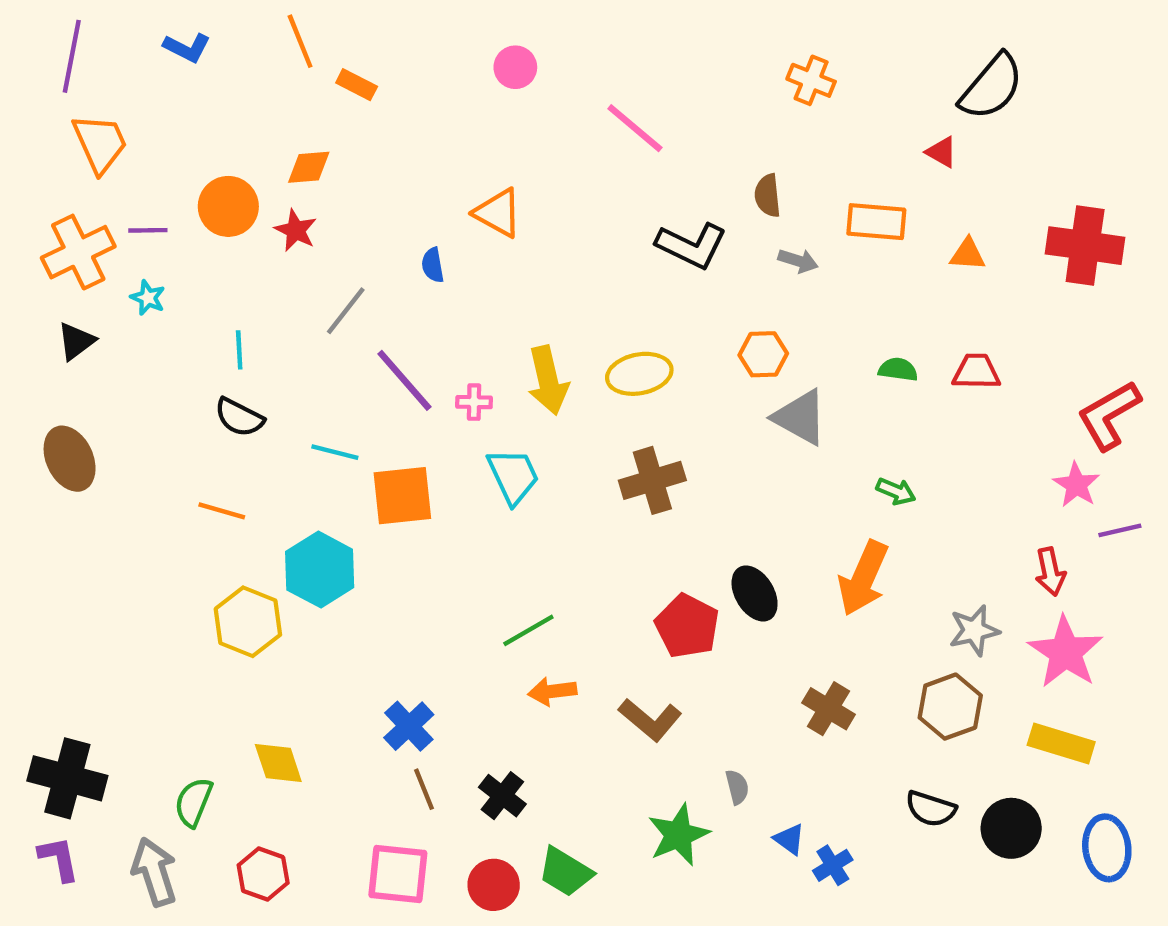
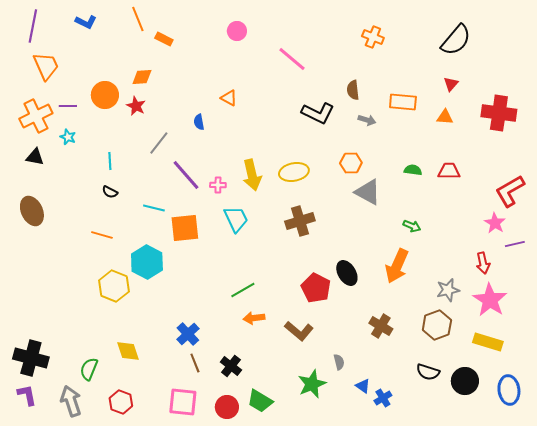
red triangle: (942, 152) -> (451, 84), moved, turned 42
orange triangle: (498, 213) -> (229, 98), size x0.7
black triangle: (76, 341) -> (35, 157), turned 48
black semicircle: (239, 417) -> (110, 192), size x0.7

